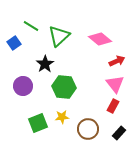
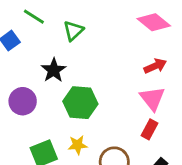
green triangle: (59, 36) -> (73, 31), size x0.7
pink diamond: (100, 39) -> (154, 22), moved

